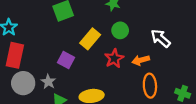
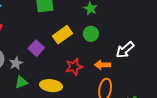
white arrow: (161, 38) -> (125, 50), turned -96
red star: (114, 58) -> (74, 67), moved

